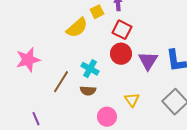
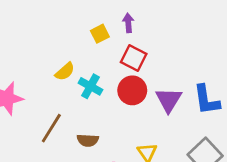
yellow semicircle: (77, 28) -> (65, 72), moved, size x0.7
cyan cross: (90, 69) -> (90, 86), moved

